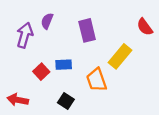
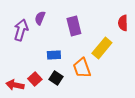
red semicircle: (145, 27) -> (123, 23), turned 35
red square: (41, 72) -> (35, 79), moved
black square: (66, 101) -> (56, 78), moved

